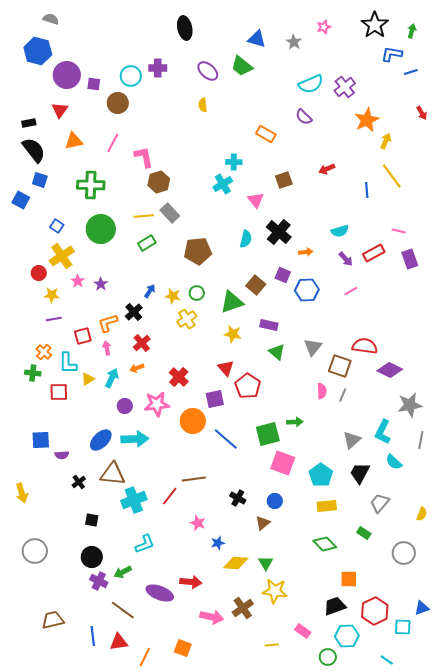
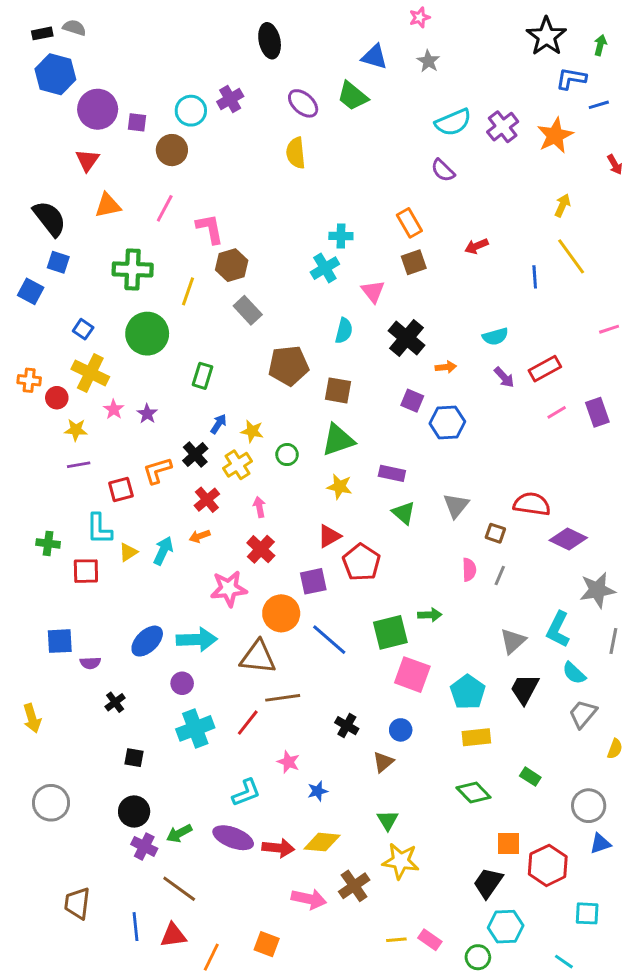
pink star: (324, 27) -> (420, 17), moved
purple cross: (158, 68) -> (230, 99), turned -30
yellow semicircle: (203, 105) -> (296, 153), size x1.5
orange star: (367, 120) -> (555, 135), moved
black rectangle: (29, 123) -> (42, 33), moved
orange rectangle: (266, 134) -> (409, 223), moved, turned 30
yellow line: (144, 216) -> (188, 291), moved, turned -66
pink line: (399, 231) -> (609, 329), moved, turned -32
cyan semicircle: (246, 239) -> (344, 331), moved
green rectangle: (147, 243) -> (203, 376), moved, turned -42
yellow cross: (62, 256) -> (90, 373), turned -30
purple rectangle: (410, 259) -> (597, 412), moved
brown square: (256, 285) -> (338, 390), moved, turned -30
pink line: (351, 291) -> (557, 412), moved
green circle: (197, 293) -> (287, 455), moved
yellow cross: (187, 319) -> (237, 465), moved
pink arrow: (107, 348) -> (259, 507), moved
orange cross: (44, 352) -> (29, 380), moved, turned -35
brown square: (340, 366) -> (495, 533), size x0.6
red triangle: (226, 368) -> (329, 536), turned 42
purple circle: (125, 406) -> (182, 683), moved
brown triangle: (113, 474) -> (258, 657), moved
gray trapezoid: (380, 503) -> (583, 714), moved
cyan L-shape: (145, 544) -> (246, 793), moved
yellow diamond: (236, 563) -> (322, 842), moved
purple ellipse: (160, 593) -> (233, 838), moved
black trapezoid: (335, 606) -> (488, 883), turned -35
blue triangle: (422, 608) -> (600, 844), moved
red hexagon: (375, 611) -> (548, 865), moved
brown trapezoid: (53, 620) -> (77, 903), turned -70
pink rectangle: (303, 631) -> (430, 940), moved

